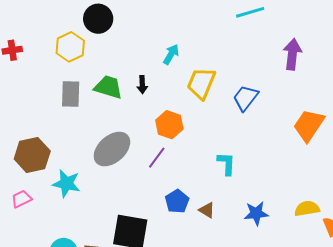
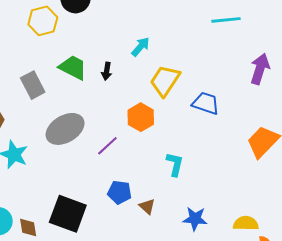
gray rectangle: (71, 94) -> (33, 85), moved, turned -40
blue trapezoid: (246, 98) -> (206, 103), turned 60
orange hexagon: (169, 125) -> (141, 117), moved
blue pentagon: (177, 201) -> (119, 192), turned 30

